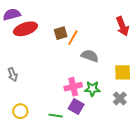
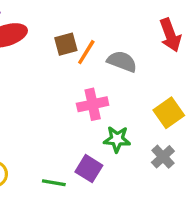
gray semicircle: (90, 56) -> (122, 61), moved
yellow square: (123, 72) -> (169, 113), turned -36
pink cross: (73, 87) -> (93, 104), moved

